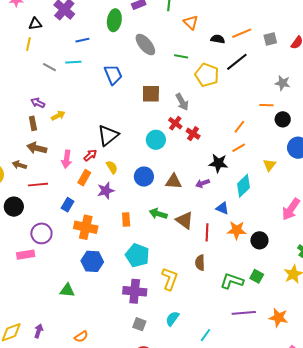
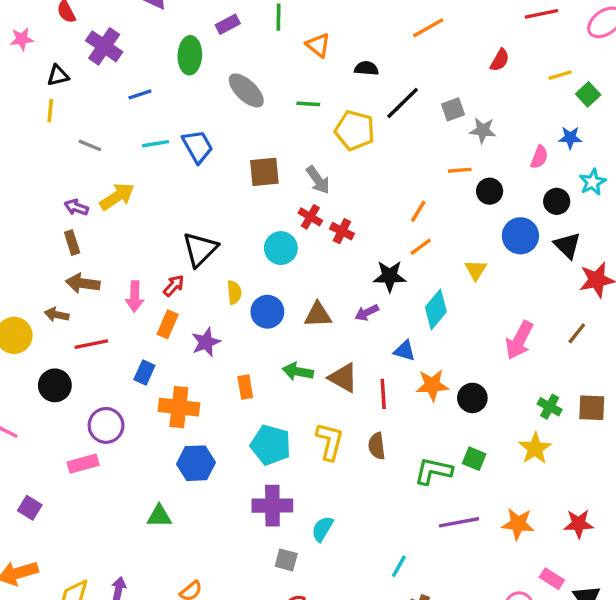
orange line: (242, 33) -> (428, 28), moved
gray square: (270, 39) -> (453, 109), moved
cyan line: (73, 62) -> (156, 144), moved
yellow arrow: (58, 116) -> (117, 197), moved, size x1.5
yellow semicircle: (112, 167) -> (234, 292), moved, turned 32
yellow L-shape: (170, 279) -> (330, 441), moved
cyan semicircle: (172, 319) -> (322, 529), moved

